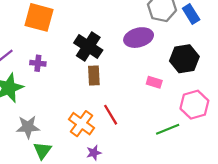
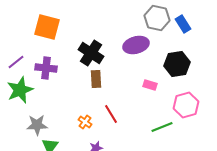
purple cross: (38, 63) -> (46, 68), size x1.5
orange cross: (82, 124) -> (85, 122), size x0.6

